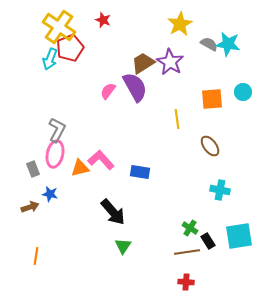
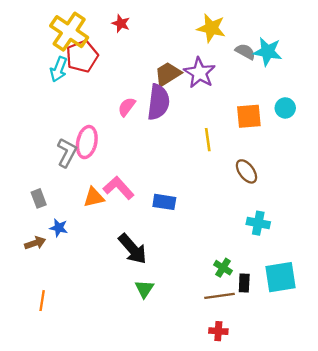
yellow star: (180, 24) -> (211, 28), turned -30
purple semicircle: (135, 87) -> (158, 102), turned 36
pink ellipse: (55, 154) -> (87, 142), moved
black rectangle: (208, 241) -> (244, 283), turned 35

